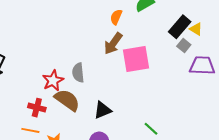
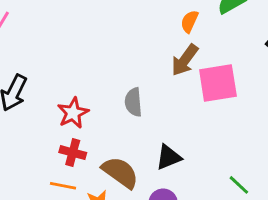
red star: (53, 81) -> (73, 113), moved
brown semicircle: (67, 100) -> (120, 172), moved

